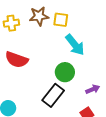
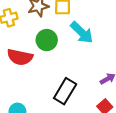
green circle: (65, 72) -> (47, 40), moved

